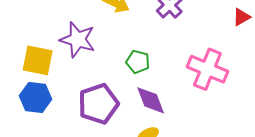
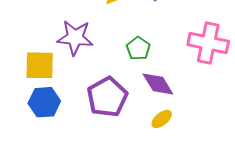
green pentagon: (138, 62) -> (138, 48), turned 30

